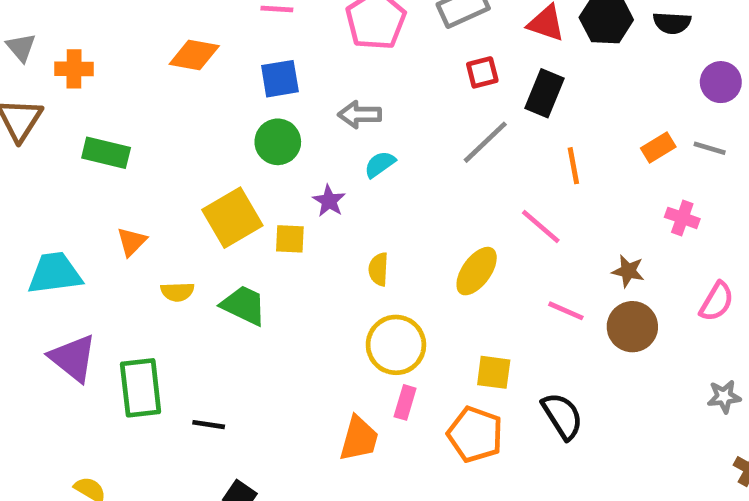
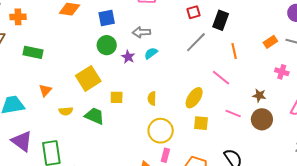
purple star: (329, 201) -> (128, 57), moved
yellow square: (290, 239) -> (117, 97), moved
yellow square: (494, 372) -> (201, 123), moved

